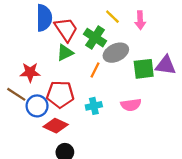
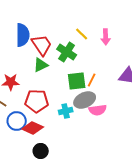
gray ellipse: (116, 53) -> (85, 100), moved
green square: (144, 69) -> (77, 81), moved
orange line: (95, 70) -> (92, 80), moved
blue circle: (37, 106) -> (17, 121), moved

